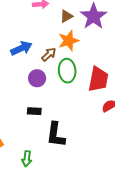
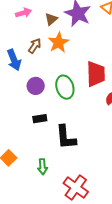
blue arrow: (21, 48) -> (14, 60), turned 105
brown arrow: (49, 54) -> (35, 46), moved
green ellipse: (67, 71) -> (65, 87), moved

